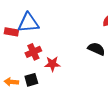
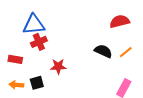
red rectangle: (11, 32) -> (15, 59), moved
red cross: (33, 52) -> (39, 42), moved

